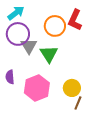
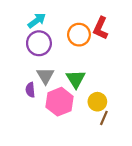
gray triangle: (29, 46) -> (45, 76), moved
green triangle: (49, 54) -> (76, 79), moved

